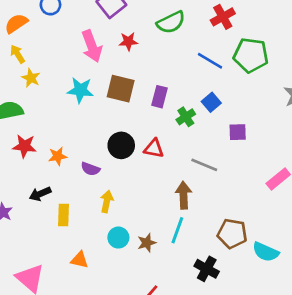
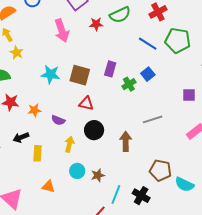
red star: (128, 41) -> (96, 24), moved
brown square: (121, 89) -> (80, 75), moved
cyan star: (80, 90) -> (50, 74), moved
purple square: (238, 132) -> (189, 95), moved
black circle: (121, 145) -> (94, 130), moved
red triangle: (154, 148) -> (86, 104), moved
gray line: (204, 165) -> (153, 119), moved, turned -42
cyan line: (177, 230) -> (116, 195), moved

